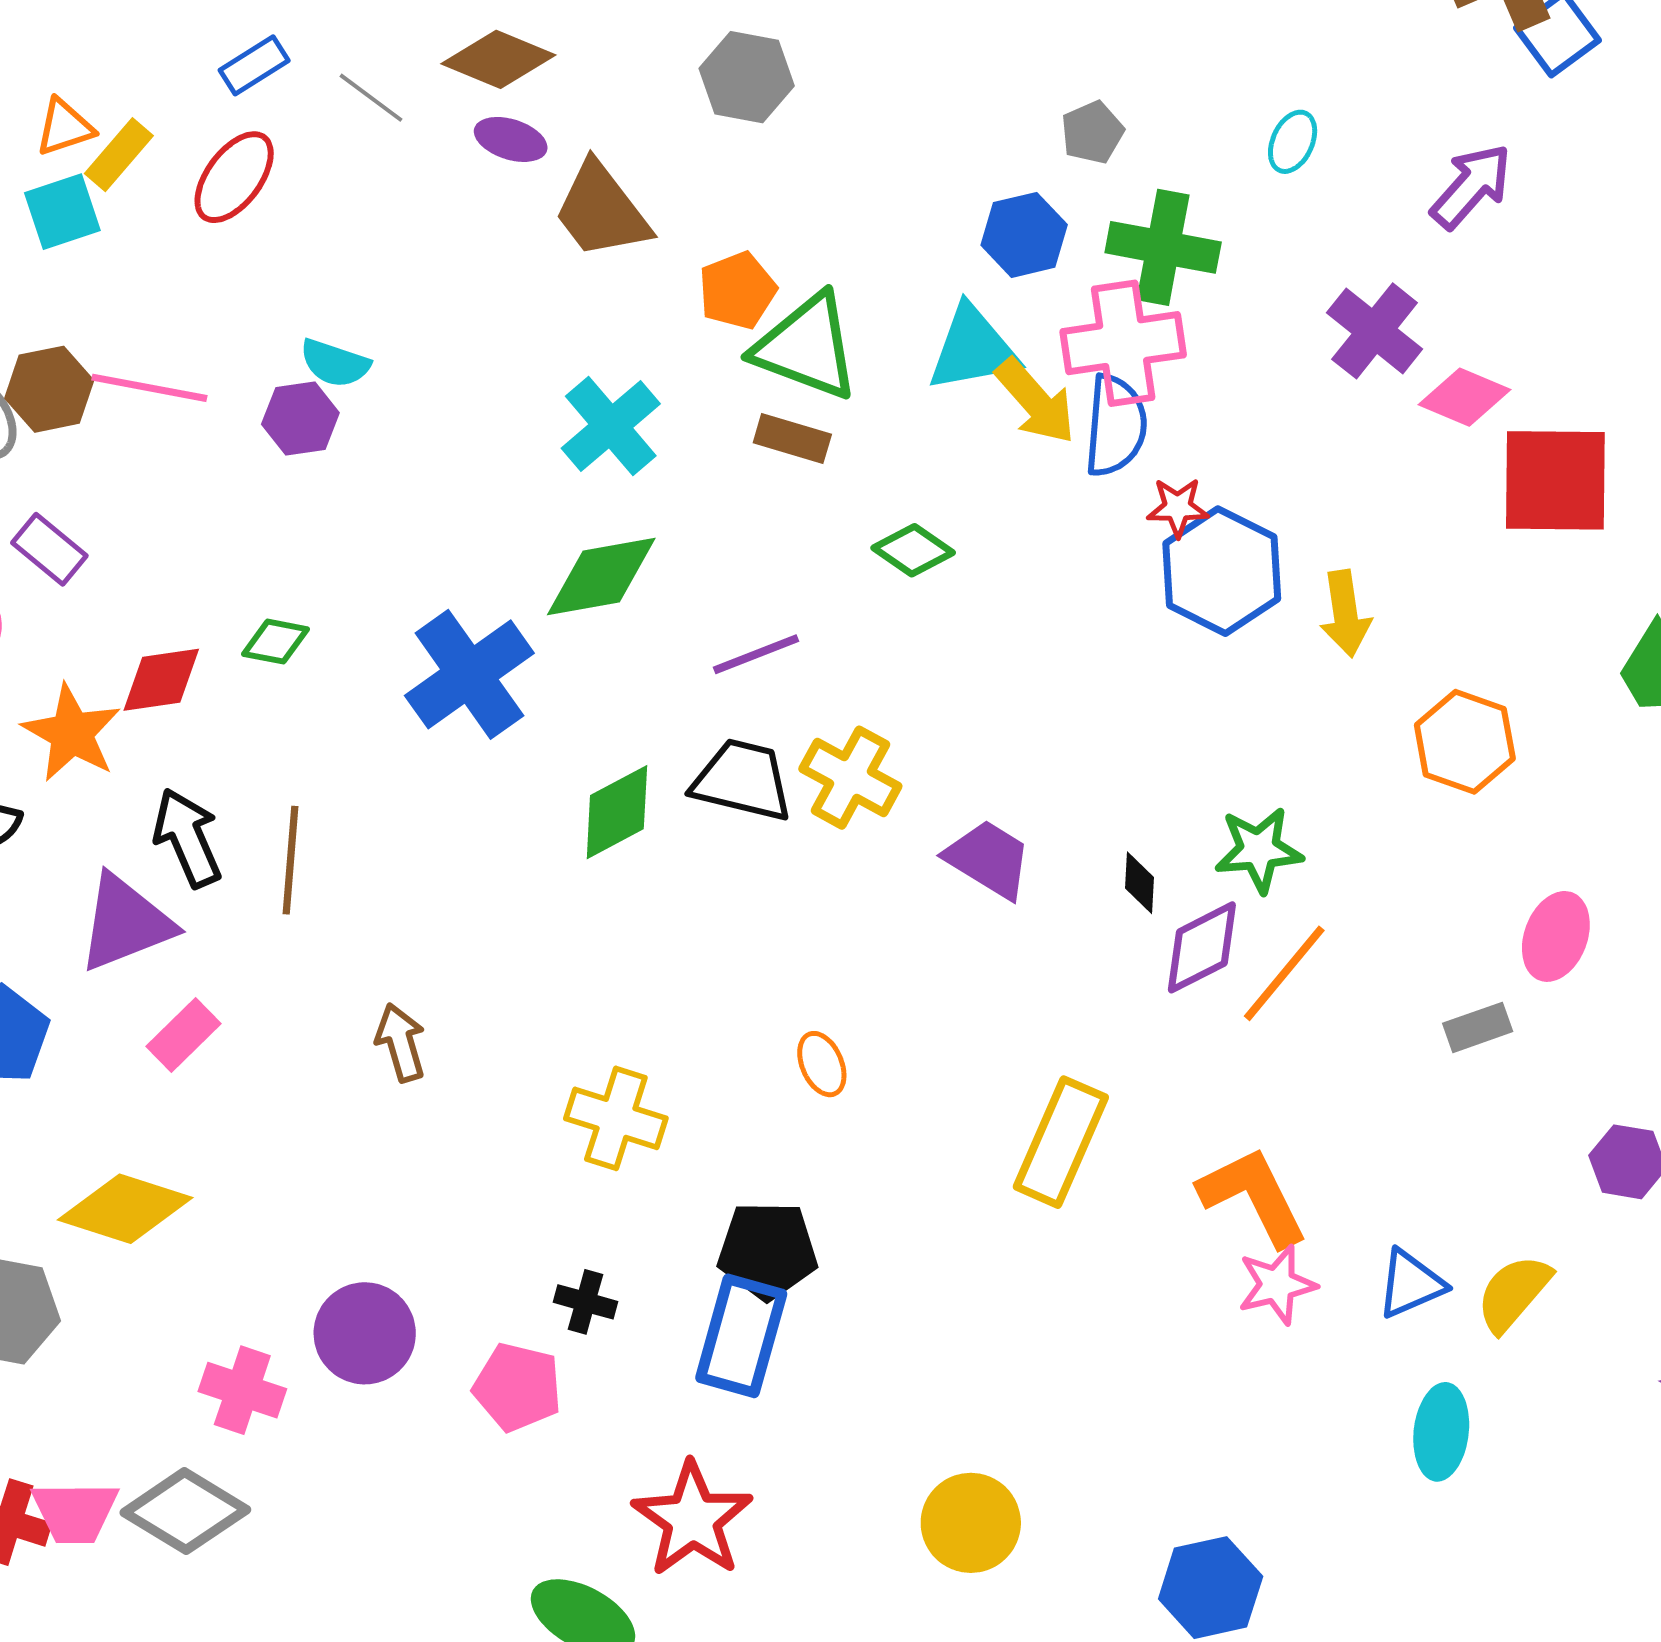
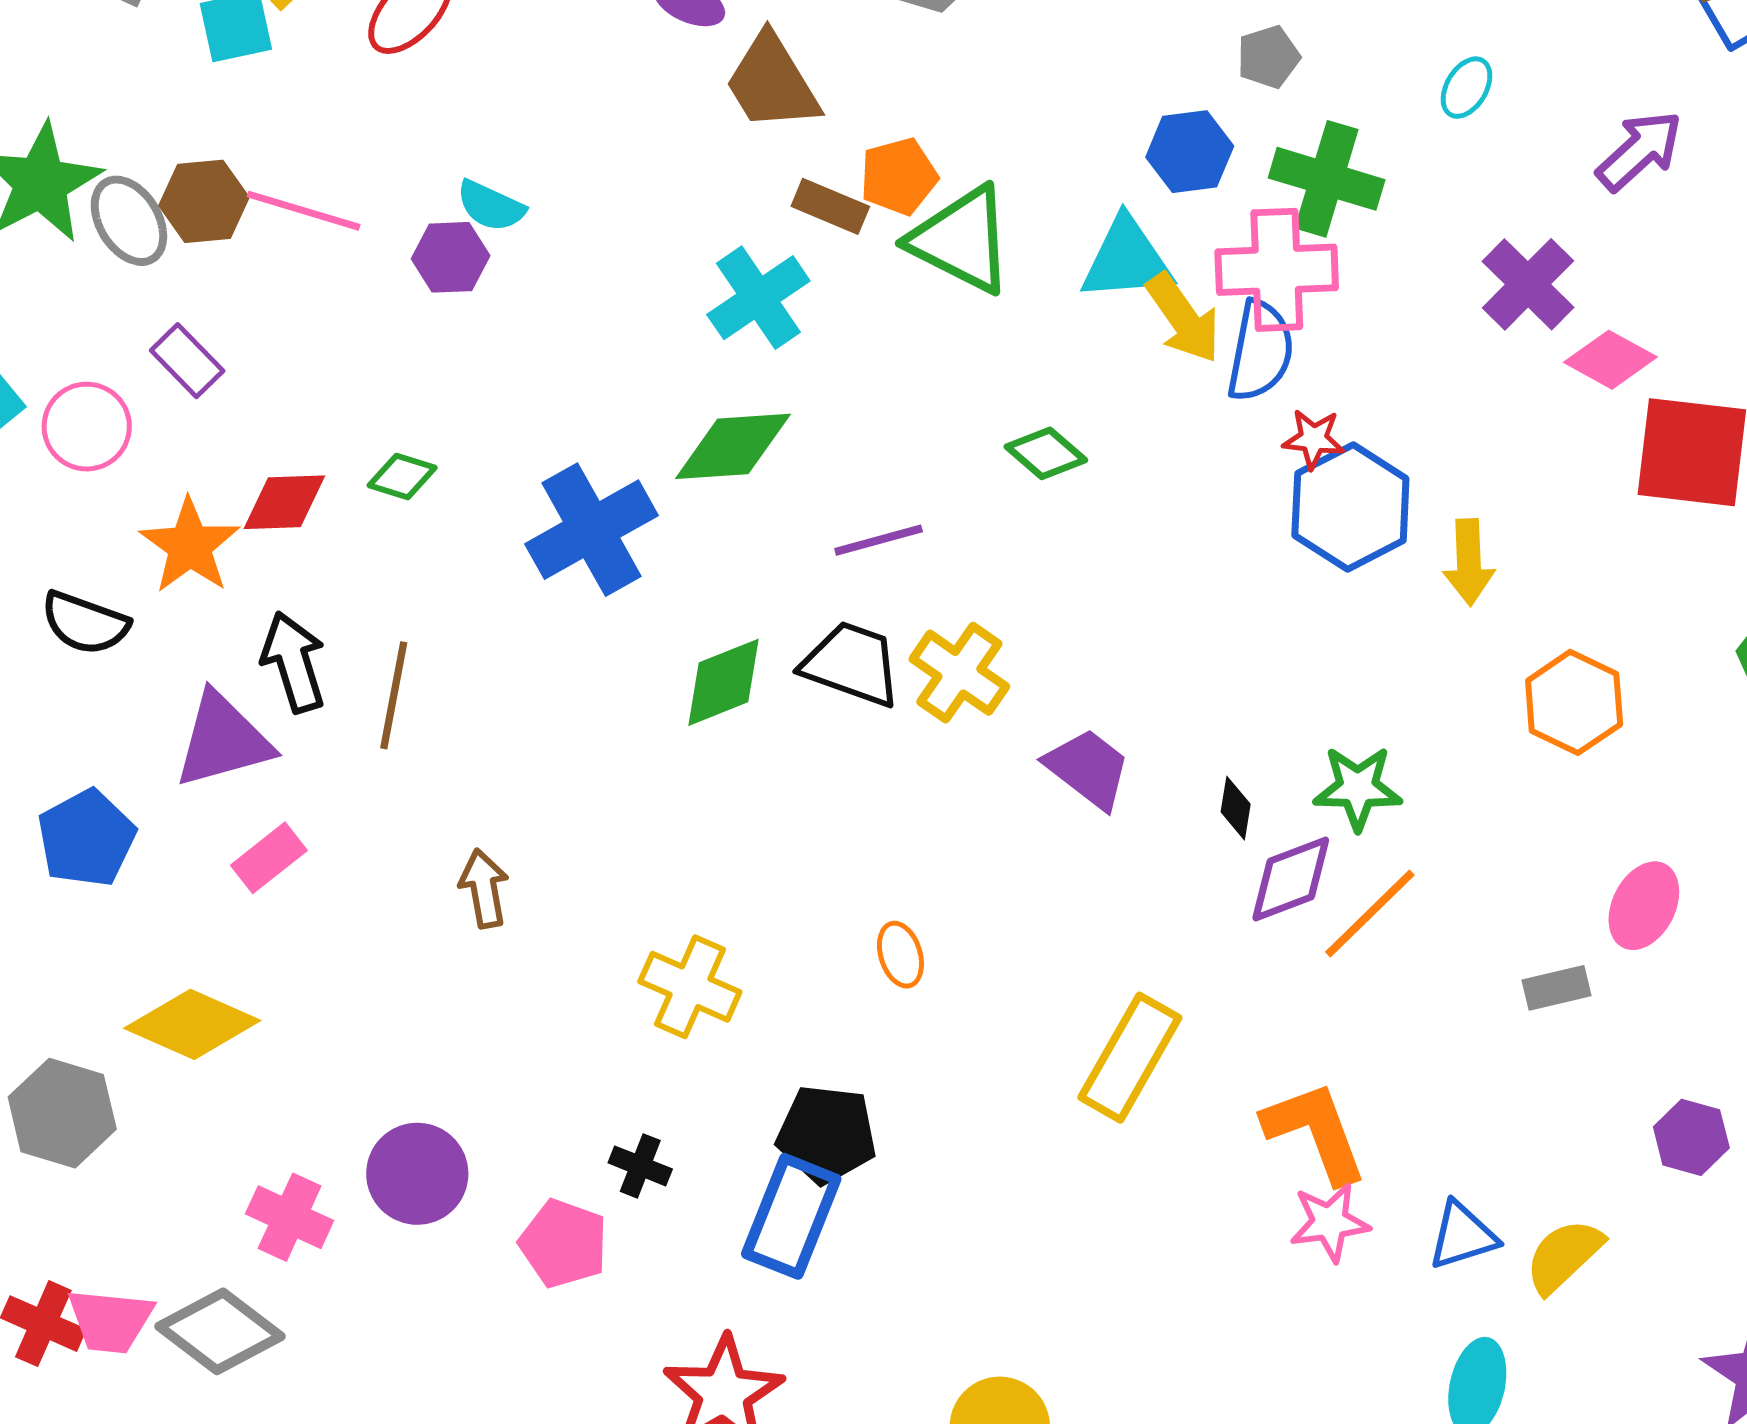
brown rectangle: (792, 438) -> (830, 206), moved

